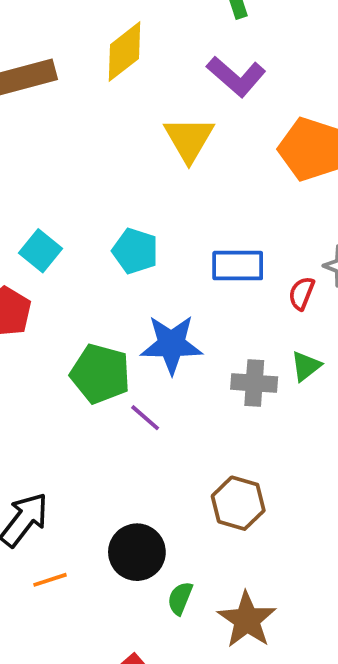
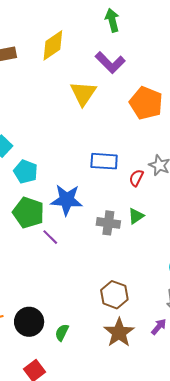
cyan pentagon: (135, 251) -> (26, 172), moved
brown hexagon: (238, 503) -> (114, 295), moved
black circle: (137, 552) -> (29, 322), moved
brown star: (247, 620) -> (119, 333), moved

